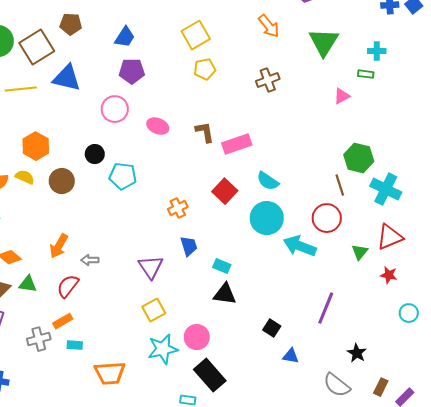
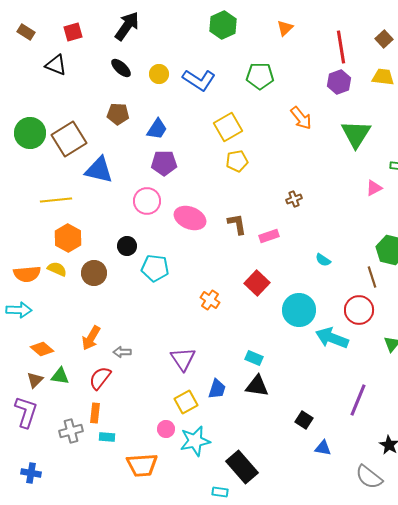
brown pentagon: (71, 24) -> (118, 114), moved
brown cross: (268, 80) -> (294, 199), moved, size x0.7
yellow line: (21, 89) -> (56, 200), moved
pink ellipse: (158, 126) -> (190, 218), size x1.4
pink rectangle: (237, 144) -> (269, 236), size x0.7
cyan semicircle: (268, 181) -> (323, 260), moved, size x0.7
orange cross: (178, 208) -> (210, 300), turned -30
blue trapezoid: (189, 246) -> (217, 389), moved, turned 35
orange rectangle: (63, 321) -> (95, 413), turned -54
pink circle: (197, 337) -> (166, 429), moved, size x0.7

